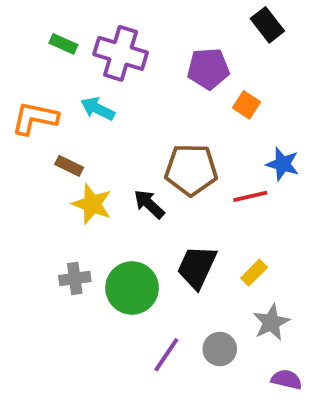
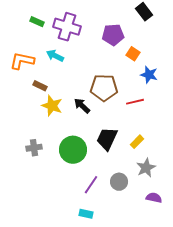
blue star: (283, 164) -> (149, 75), moved
gray cross: (75, 278) -> (34, 148), moved

